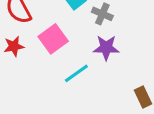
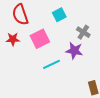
gray cross: (102, 14) -> (83, 32), moved

